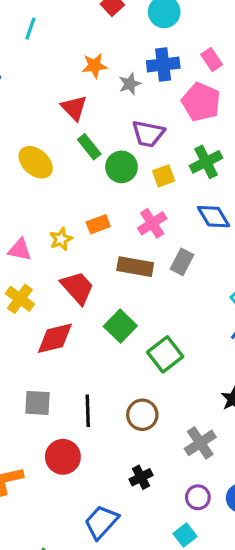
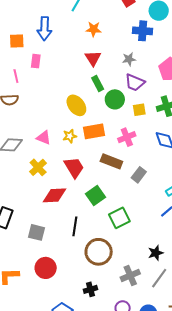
blue cross: (163, 65) -> (143, 31), moved
orange star: (95, 66) -> (94, 29), moved
gray star: (130, 84) -> (129, 59), moved
yellow ellipse: (36, 162) -> (76, 105), moved
orange rectangle: (98, 224) -> (94, 131), size x1.5
gray rectangle: (182, 262) -> (139, 175), moved
black line: (88, 411) -> (75, 226), moved
brown circle: (142, 415) -> (99, 252), size x1.4

